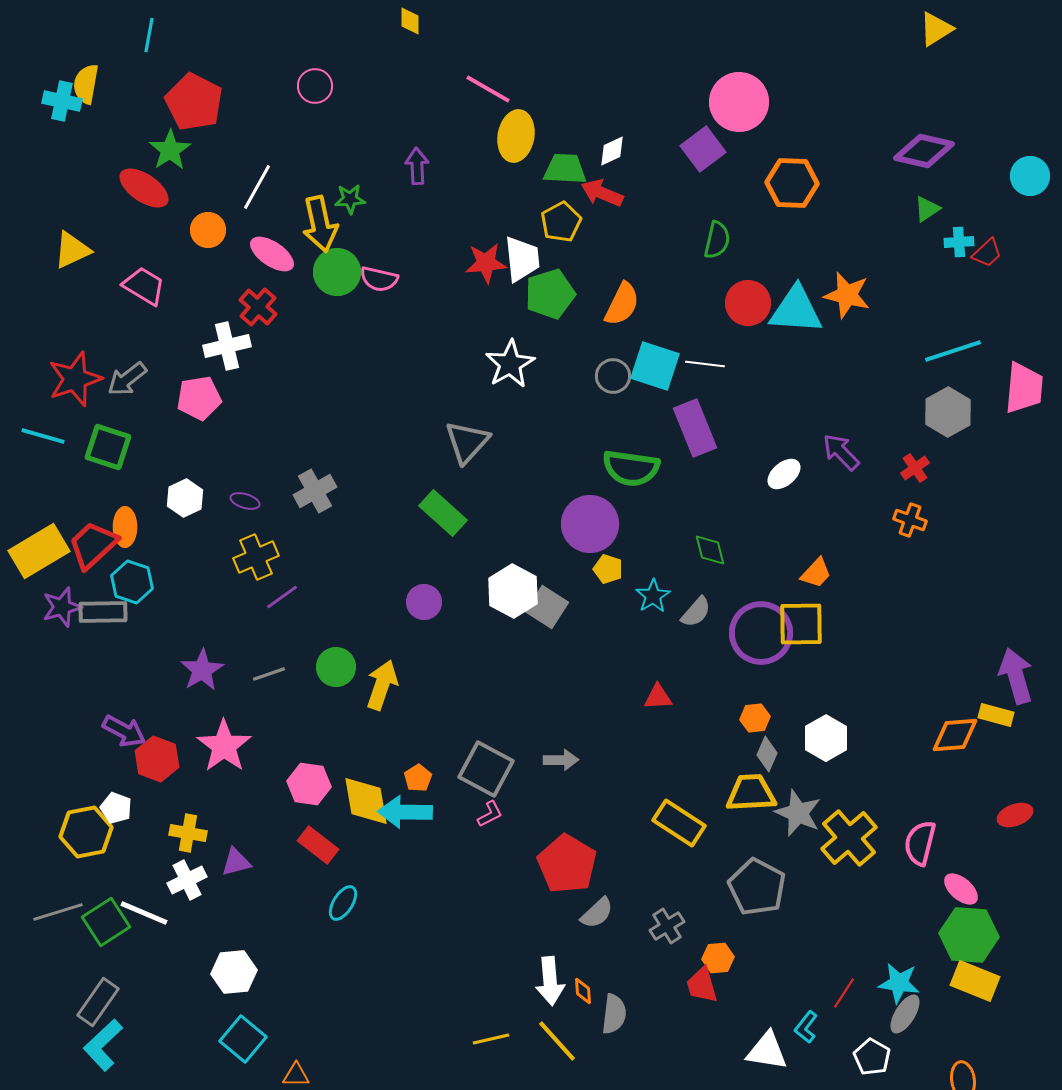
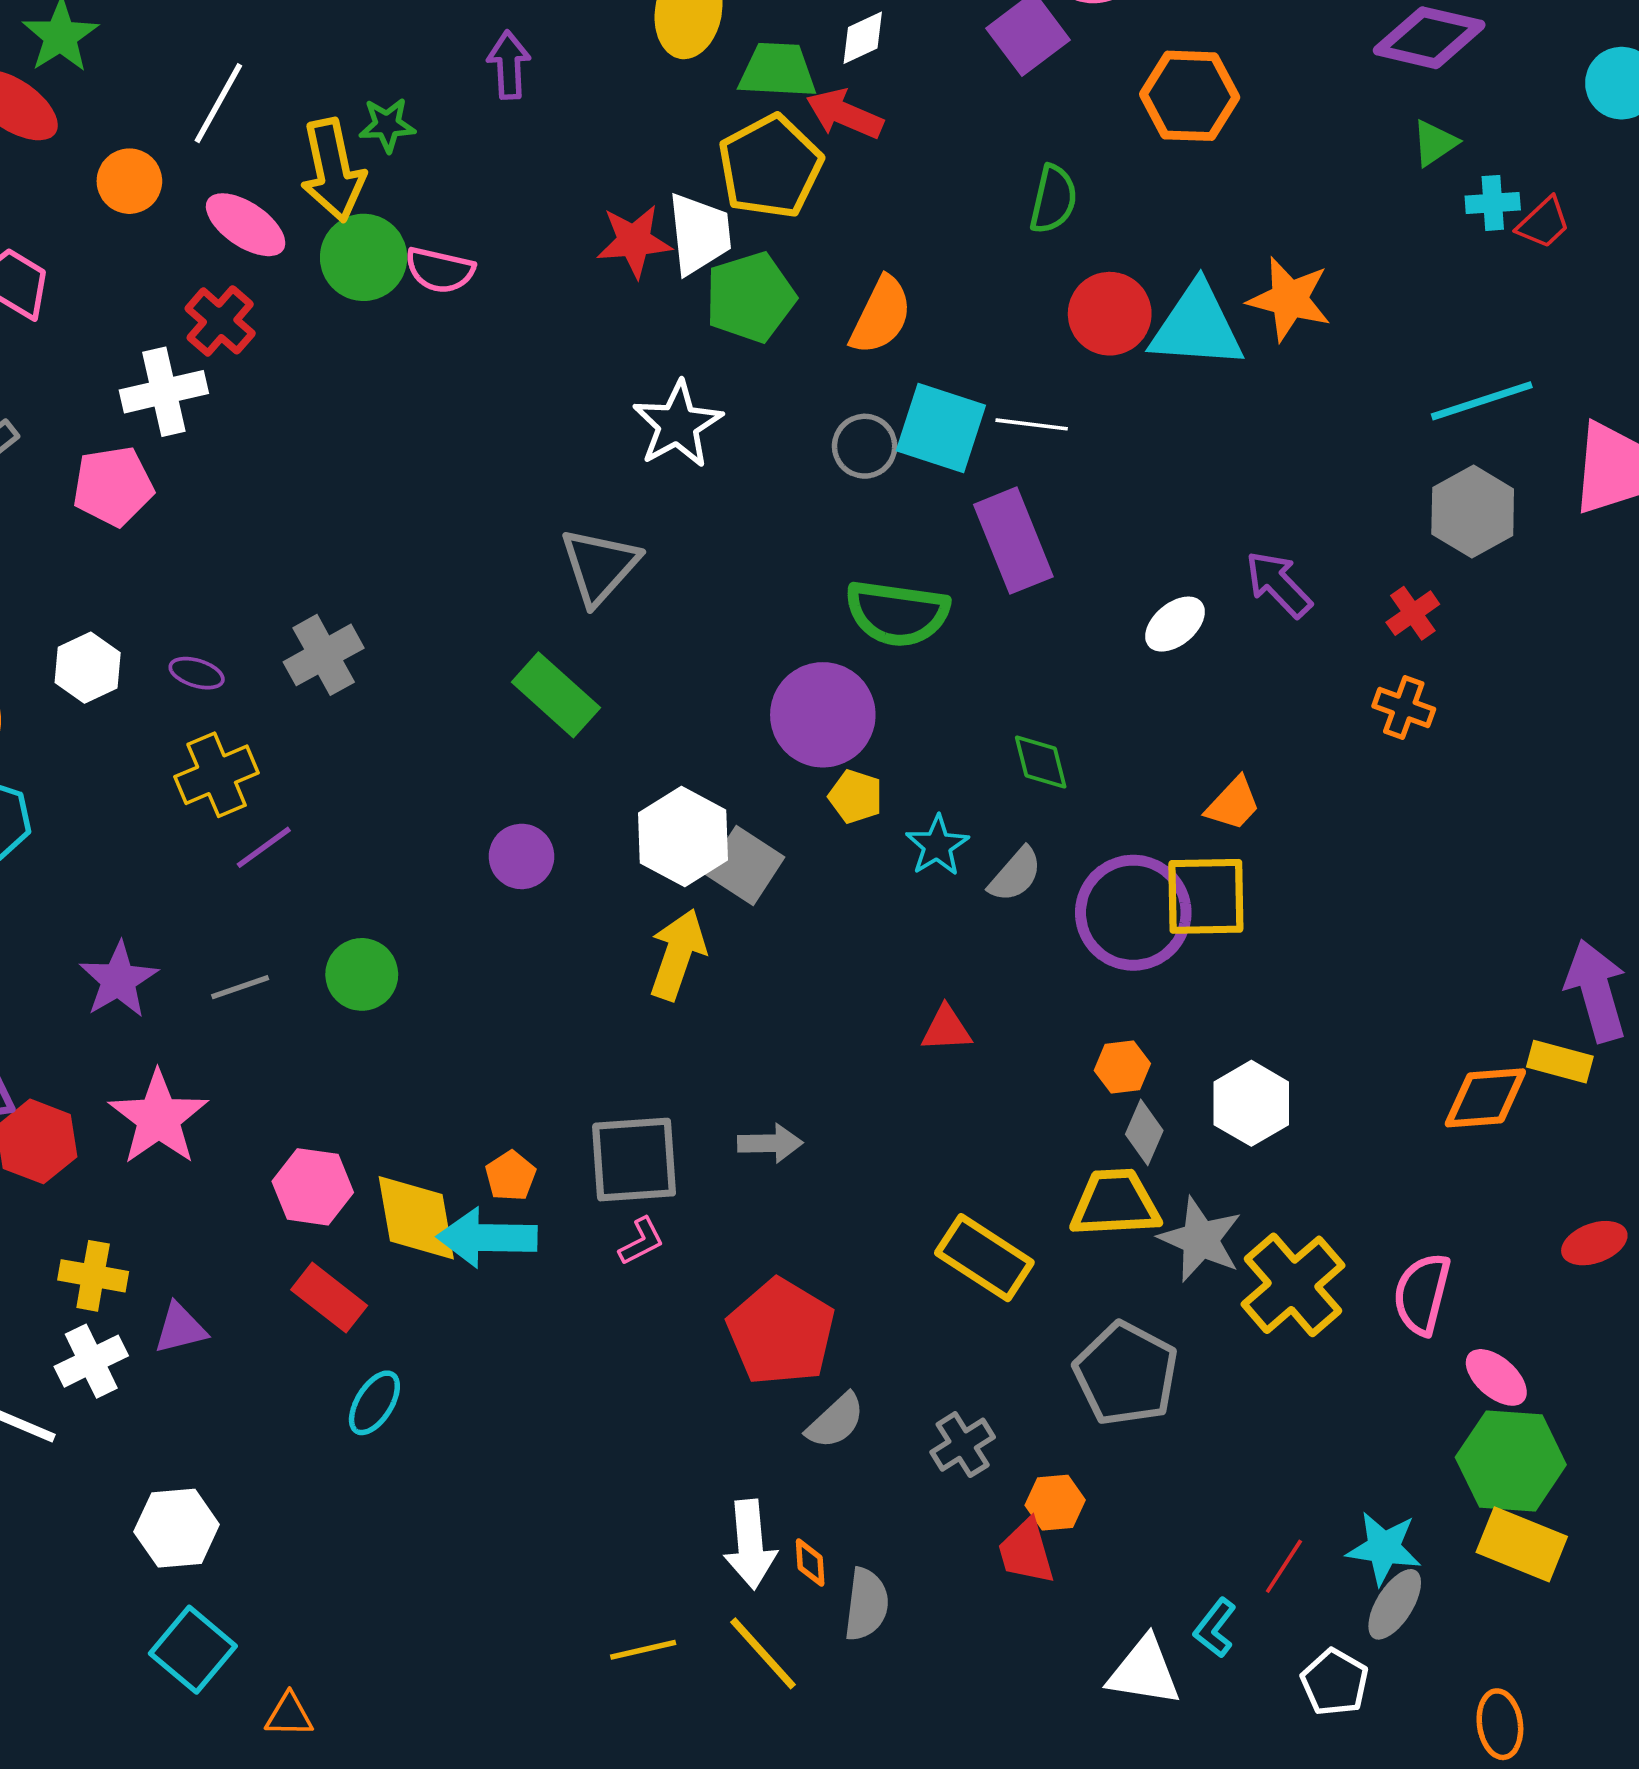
yellow pentagon: (561, 222) -> (770, 167), size x1.4
yellow arrow: (382, 685) -> (678, 954), moved
gray square: (486, 769) -> (634, 1160), turned -32

